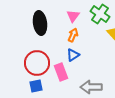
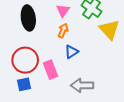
blue triangle: (73, 55) -> (71, 52), moved

